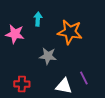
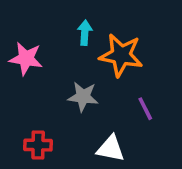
cyan arrow: (38, 19) -> (85, 33), moved
purple line: (84, 78) -> (145, 109), moved

